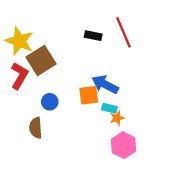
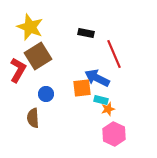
red line: (124, 32) -> (114, 54), moved
yellow star: (19, 41) -> (30, 27), moved

